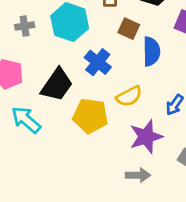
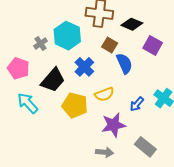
gray cross: (25, 26) -> (41, 44), moved, turned -32
blue semicircle: (151, 51) -> (124, 63), turned -30

